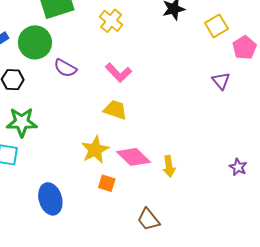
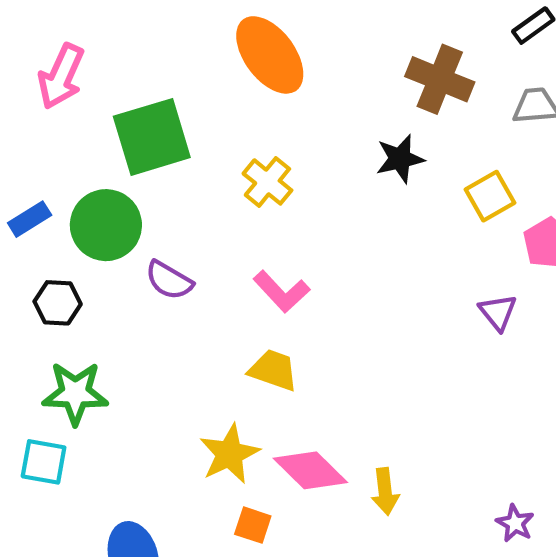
purple star: (238, 167) -> (515, 523), moved

